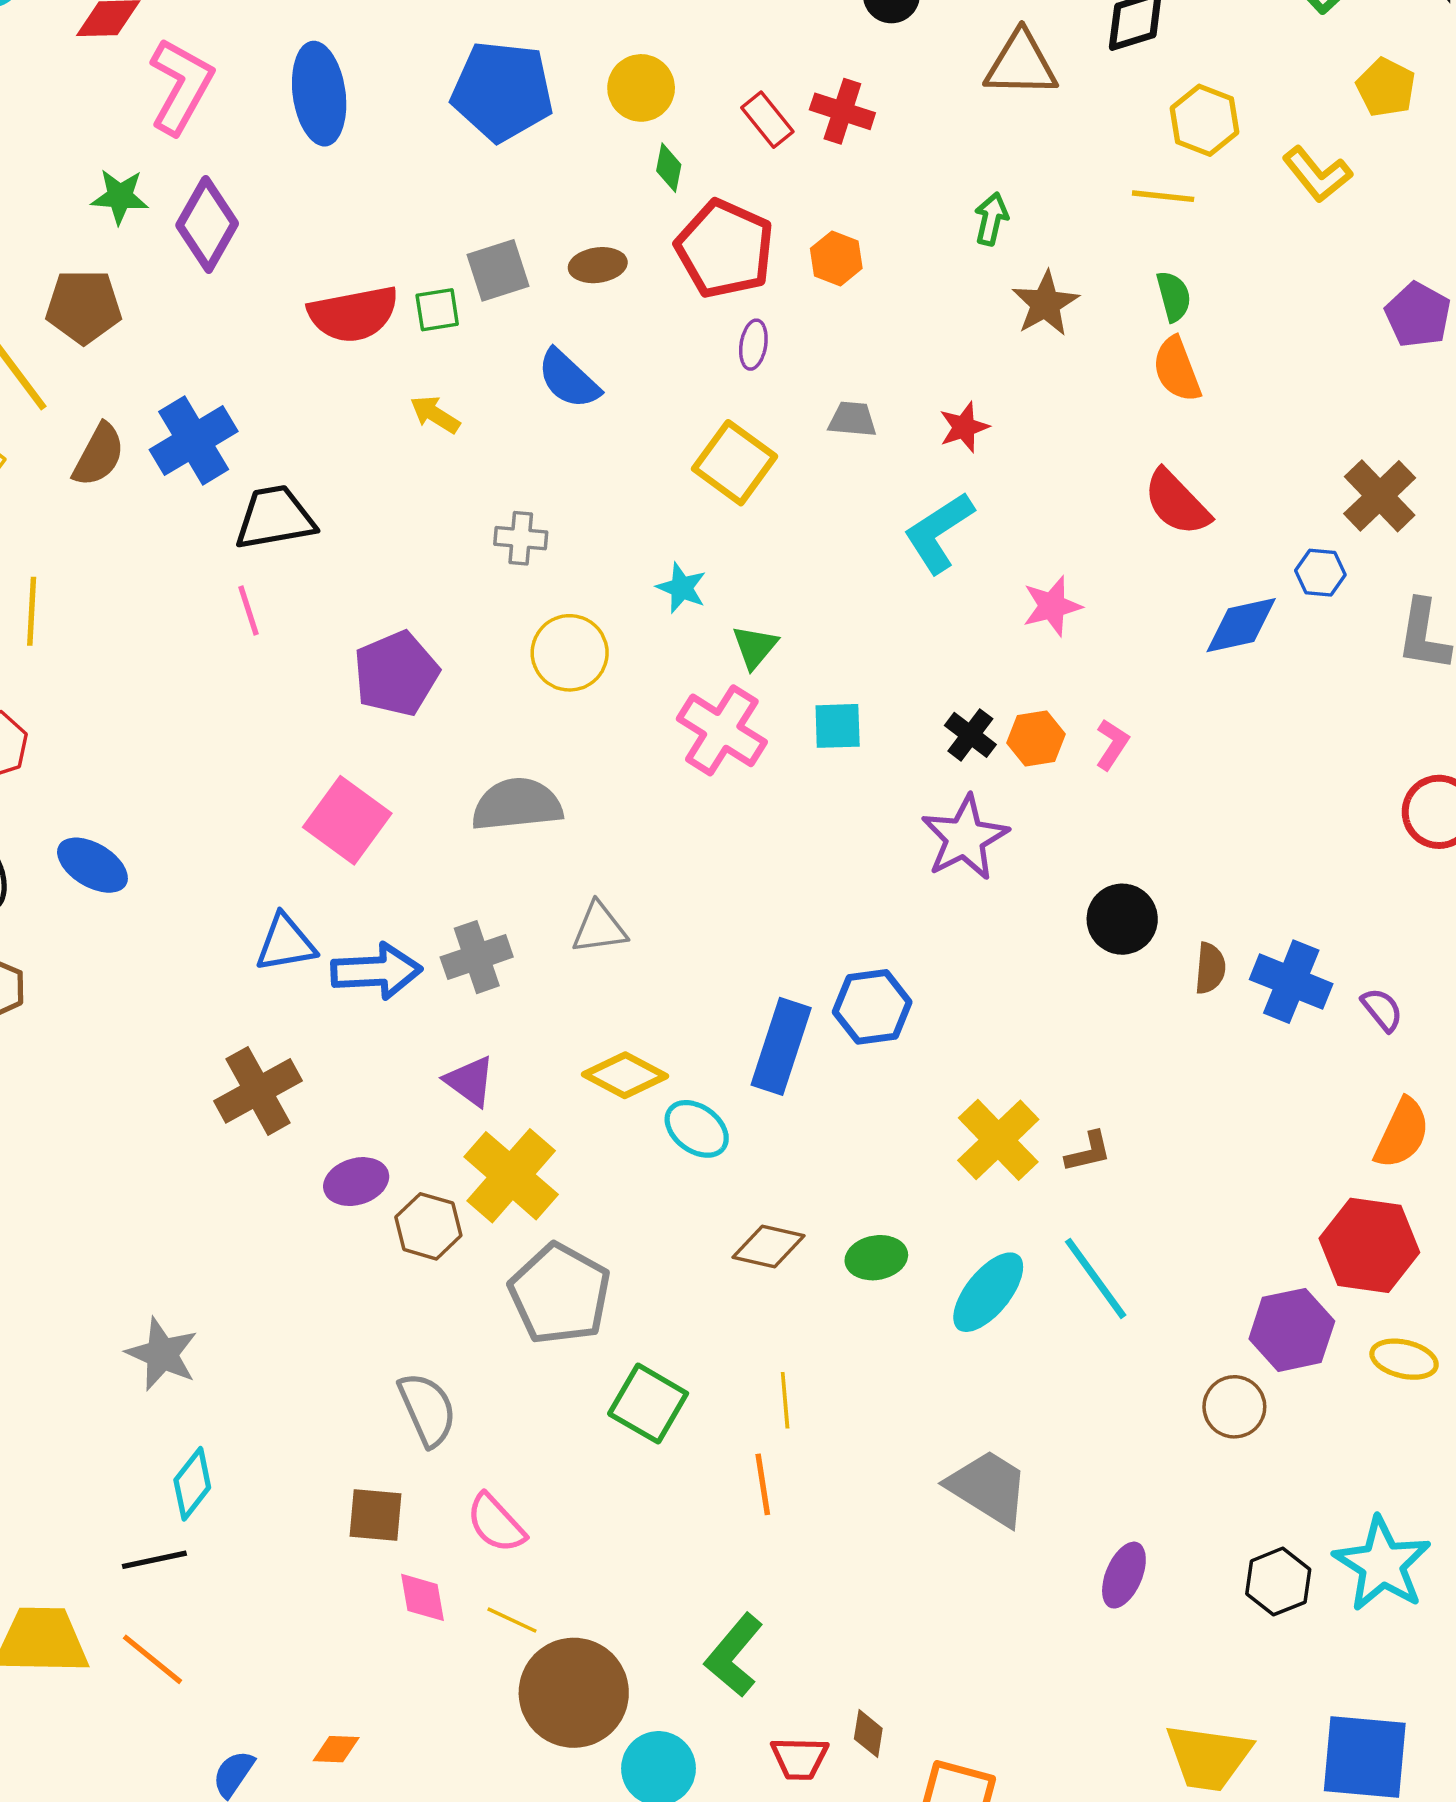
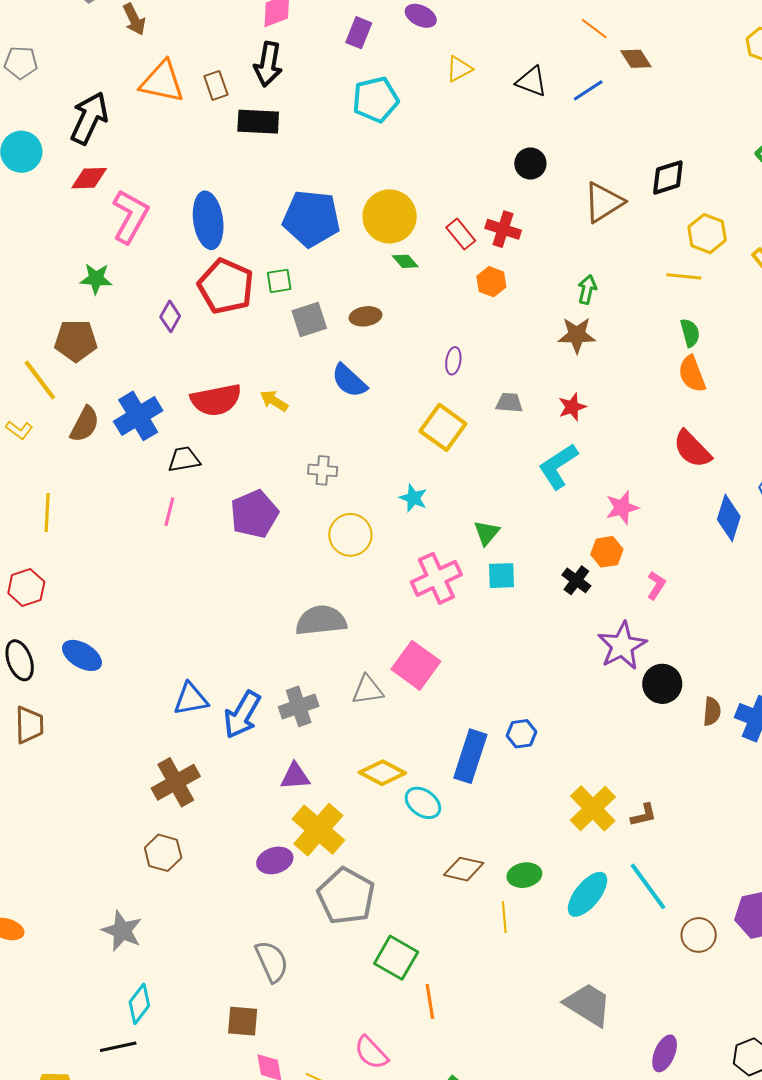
brown triangle: (1021, 64) -> (604, 202), turned -33
yellow circle: (641, 88) -> (390, 216), size x1.4
green diamond: (669, 168) -> (405, 261), turned -52
purple diamond: (207, 224) -> (170, 316), moved, size x0.6
red pentagon: (725, 249) -> (226, 286), moved
orange hexagon: (836, 258) -> (491, 282), moved
brown star: (1045, 304) -> (577, 335), moved, turned 30
green square: (437, 310) -> (279, 281), moved
red semicircle: (353, 314) -> (216, 400), moved
black trapezoid: (275, 518) -> (184, 459), size x0.7
pink line: (248, 611) -> (169, 512), turned 32
blue diamond: (1241, 625) -> (729, 518), turned -60
green triangle: (755, 647) -> (487, 533), moved
purple pentagon: (396, 674) -> (254, 514), moved
pink cross: (722, 730) -> (436, 578), turned 33
orange hexagon: (1036, 738) -> (607, 552), moved
pink square: (347, 820) -> (416, 665), moved
purple star: (965, 838) -> (622, 646), moved
blue arrow: (376, 971) -> (242, 715), turned 123
blue hexagon: (872, 1007) -> (522, 734), size x0.7
purple triangle: (470, 1081) -> (295, 776), turned -40
purple ellipse: (356, 1182) -> (275, 860), moved
brown hexagon: (428, 1226) -> (163, 853), moved
yellow line: (785, 1400) -> (504, 917), moved
brown circle: (1234, 1407) -> (699, 935), moved
orange line: (763, 1484) -> (430, 1001), moved
pink semicircle: (496, 1523) -> (371, 1053), moved

